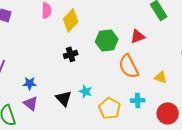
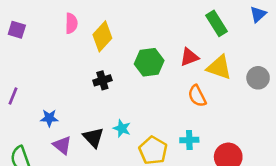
orange semicircle: (129, 66) -> (197, 96), moved, size x0.7
yellow triangle: (161, 77) -> (219, 67), moved, size x1.5
purple triangle: (31, 103) -> (62, 145), moved

